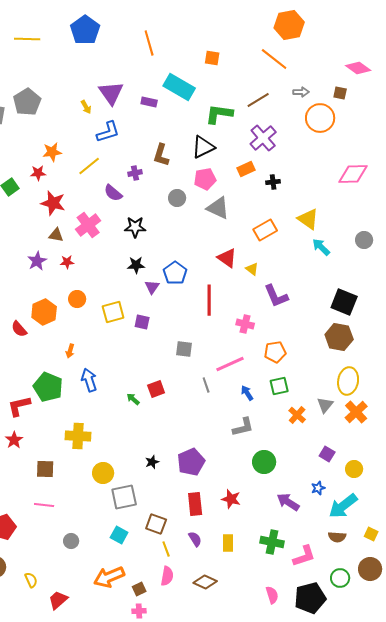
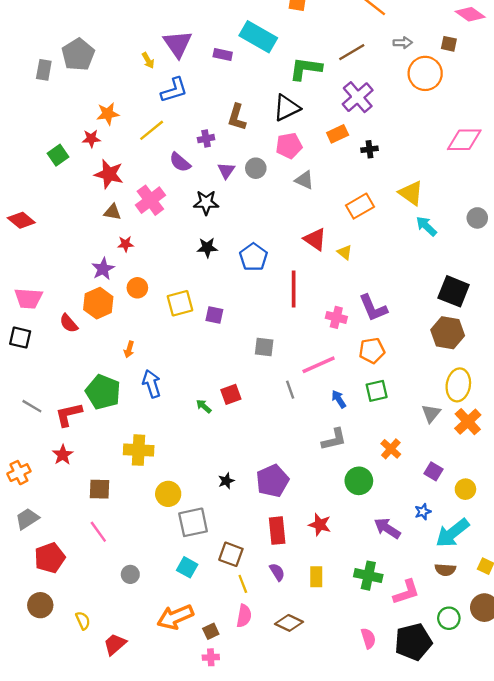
gray triangle: (218, 208) -> (304, 180), size x0.7
purple star: (37, 261) -> (103, 269), moved
purple triangle: (152, 287) -> (226, 171), moved
purple L-shape: (276, 296) -> (373, 308), moved
orange cross: (297, 415) -> (391, 449), moved
pink line: (44, 505) -> (98, 532), turned 48

